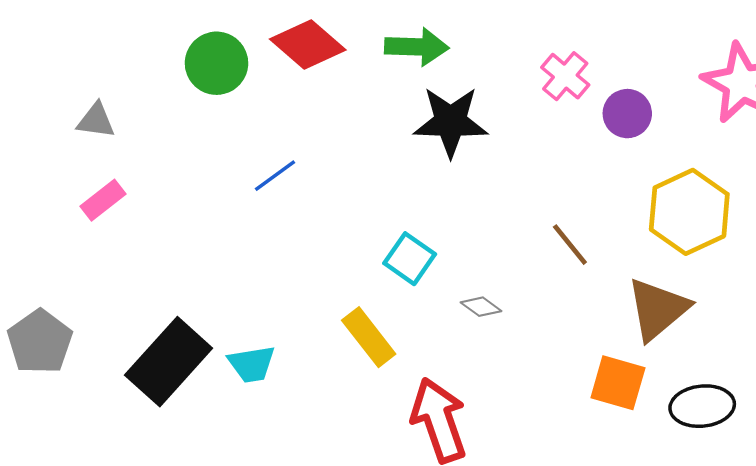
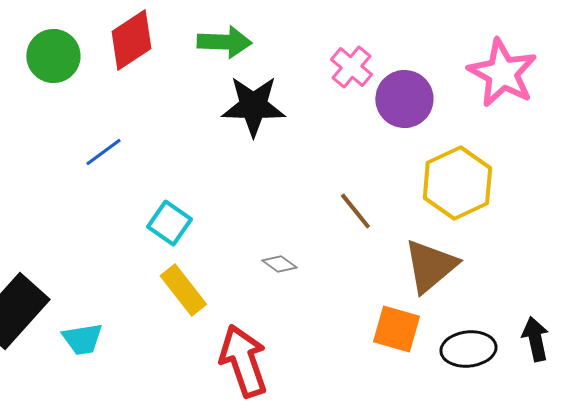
red diamond: (308, 44) -> (131, 40), turned -74
purple circle: (627, 114) -> (404, 99), size x1.4
cyan square: (410, 259) -> (169, 223), moved
cyan trapezoid: (252, 364) -> (82, 339), moved

